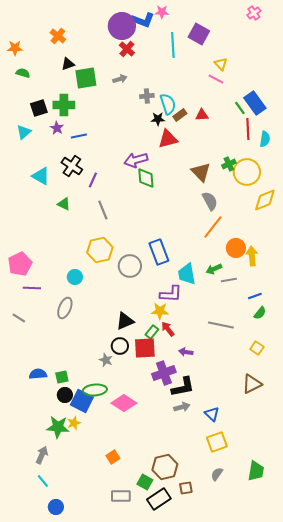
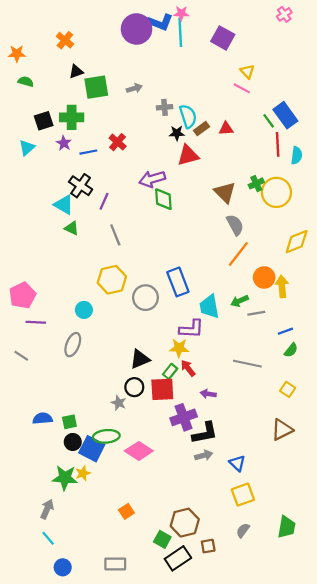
cyan line: (173, 45) -> (180, 32), moved
red cross: (127, 49) -> (118, 142), moved
cyan triangle: (41, 176) -> (64, 205), moved
yellow diamond: (265, 200) -> (297, 242), moved
gray rectangle: (121, 496) -> (115, 564), moved

